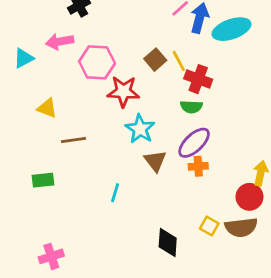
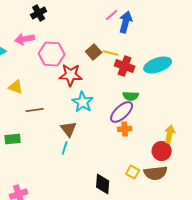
cyan ellipse: (231, 29) -> (158, 65), moved
yellow line: (179, 61) -> (111, 53), turned -49
green semicircle: (191, 107) -> (131, 96), moved
brown triangle: (155, 161) -> (69, 129), moved

